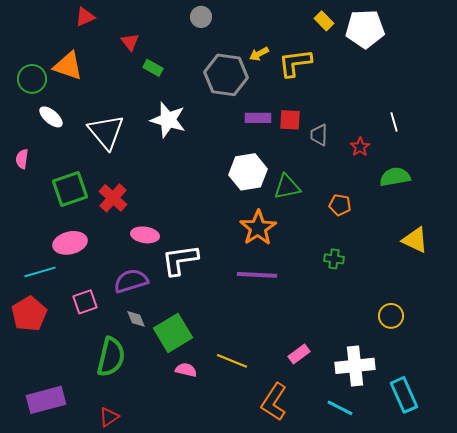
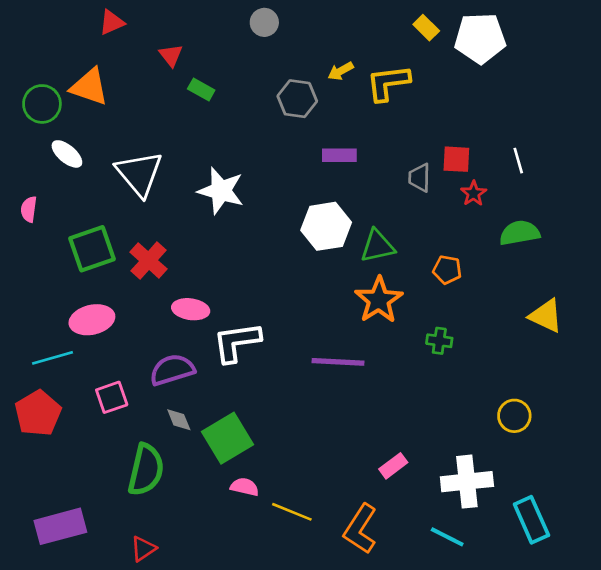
gray hexagon: (226, 75) -> (297, 99), size x0.7
white star: (168, 120) -> (221, 191), moved
red square: (290, 120) -> (456, 159), moved
orange star: (258, 228) -> (379, 300), moved
yellow line: (232, 361) -> (292, 512), moved

